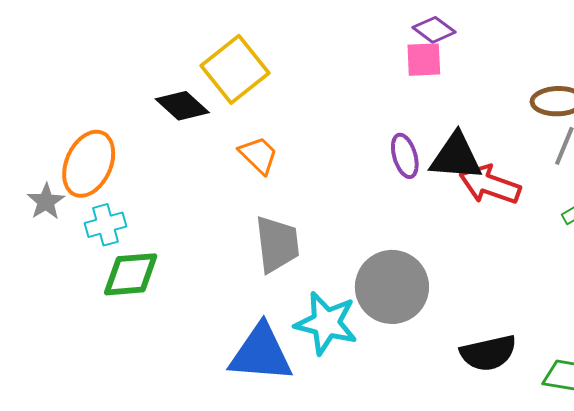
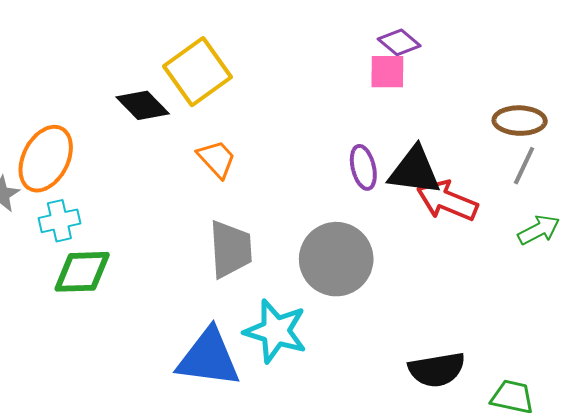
gray circle: (392, 287) -> (336, 259), moved

